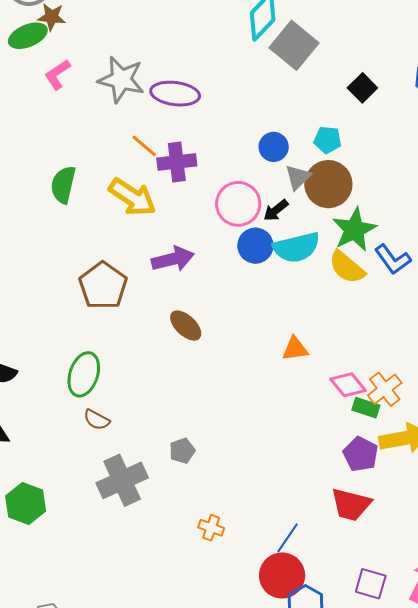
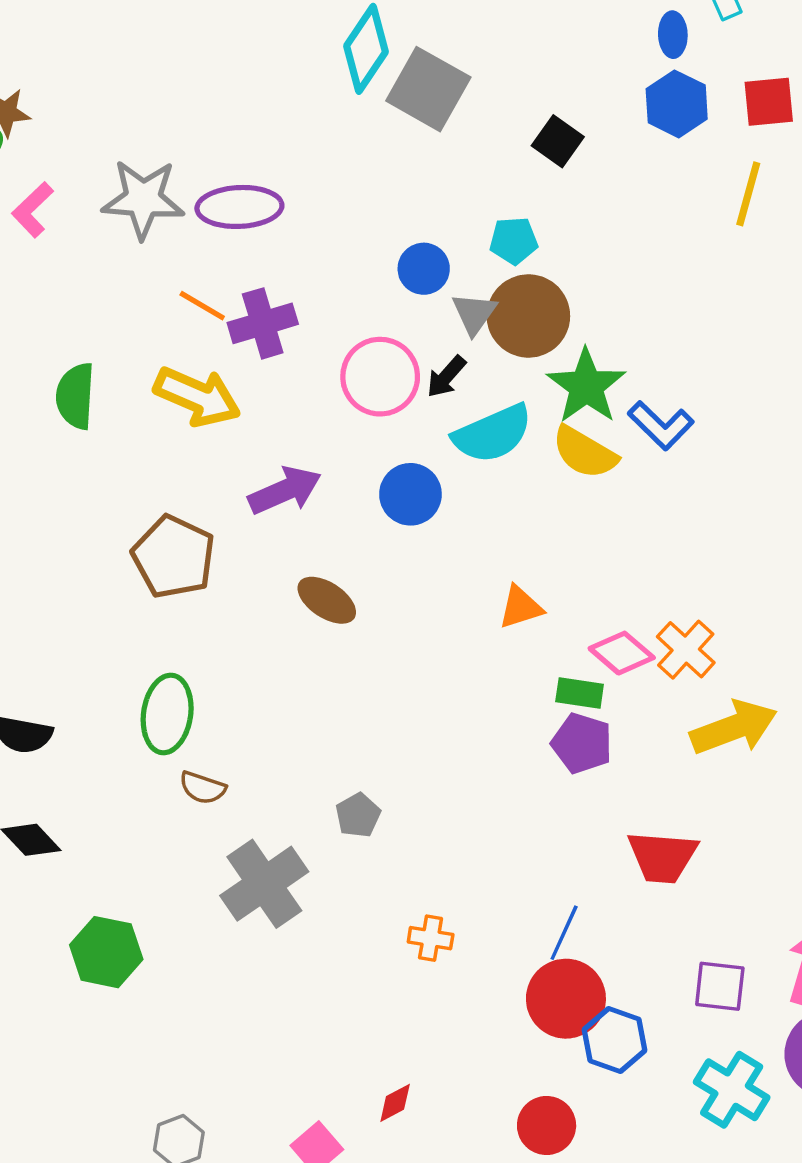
blue circle: (255, 246) -> (410, 494), moved
green rectangle: (366, 408) -> (580, 693), moved
purple pentagon: (361, 454) -> (582, 743), moved

